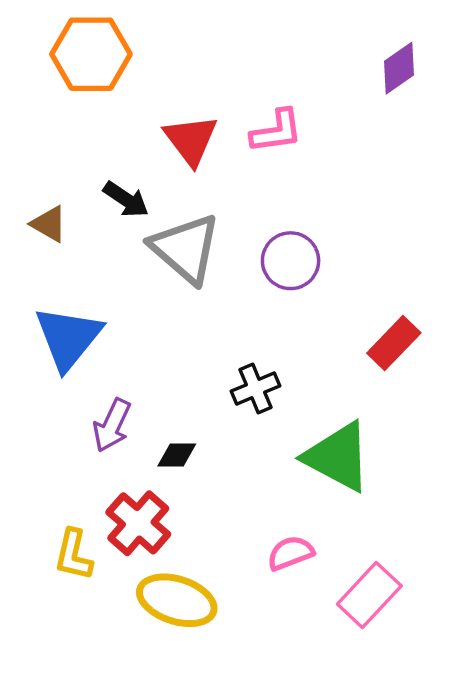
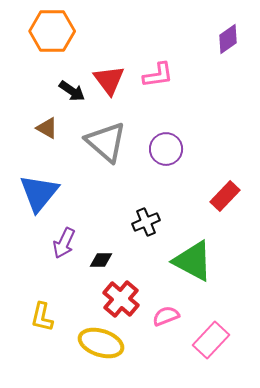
black arrow: (126, 199) -> (72, 91), moved
brown triangle: (49, 224) -> (47, 128), moved
red cross: (138, 523) -> (121, 299), moved

